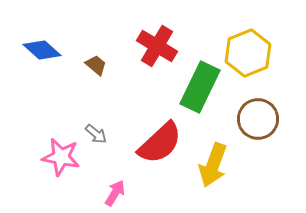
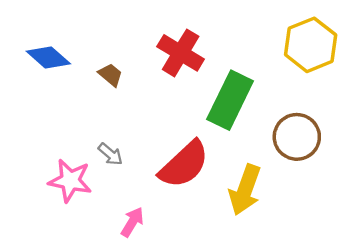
yellow hexagon: (248, 53) -> (311, 45), moved

